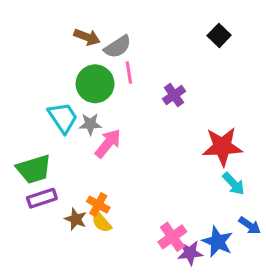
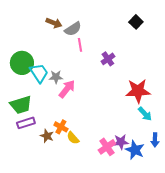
green circle: (95, 84) -> (22, 63), moved
yellow semicircle: (101, 222) -> (73, 138), moved
blue arrow: (250, 226) -> (155, 140), turned 56
purple star: (190, 253) -> (121, 142), moved

